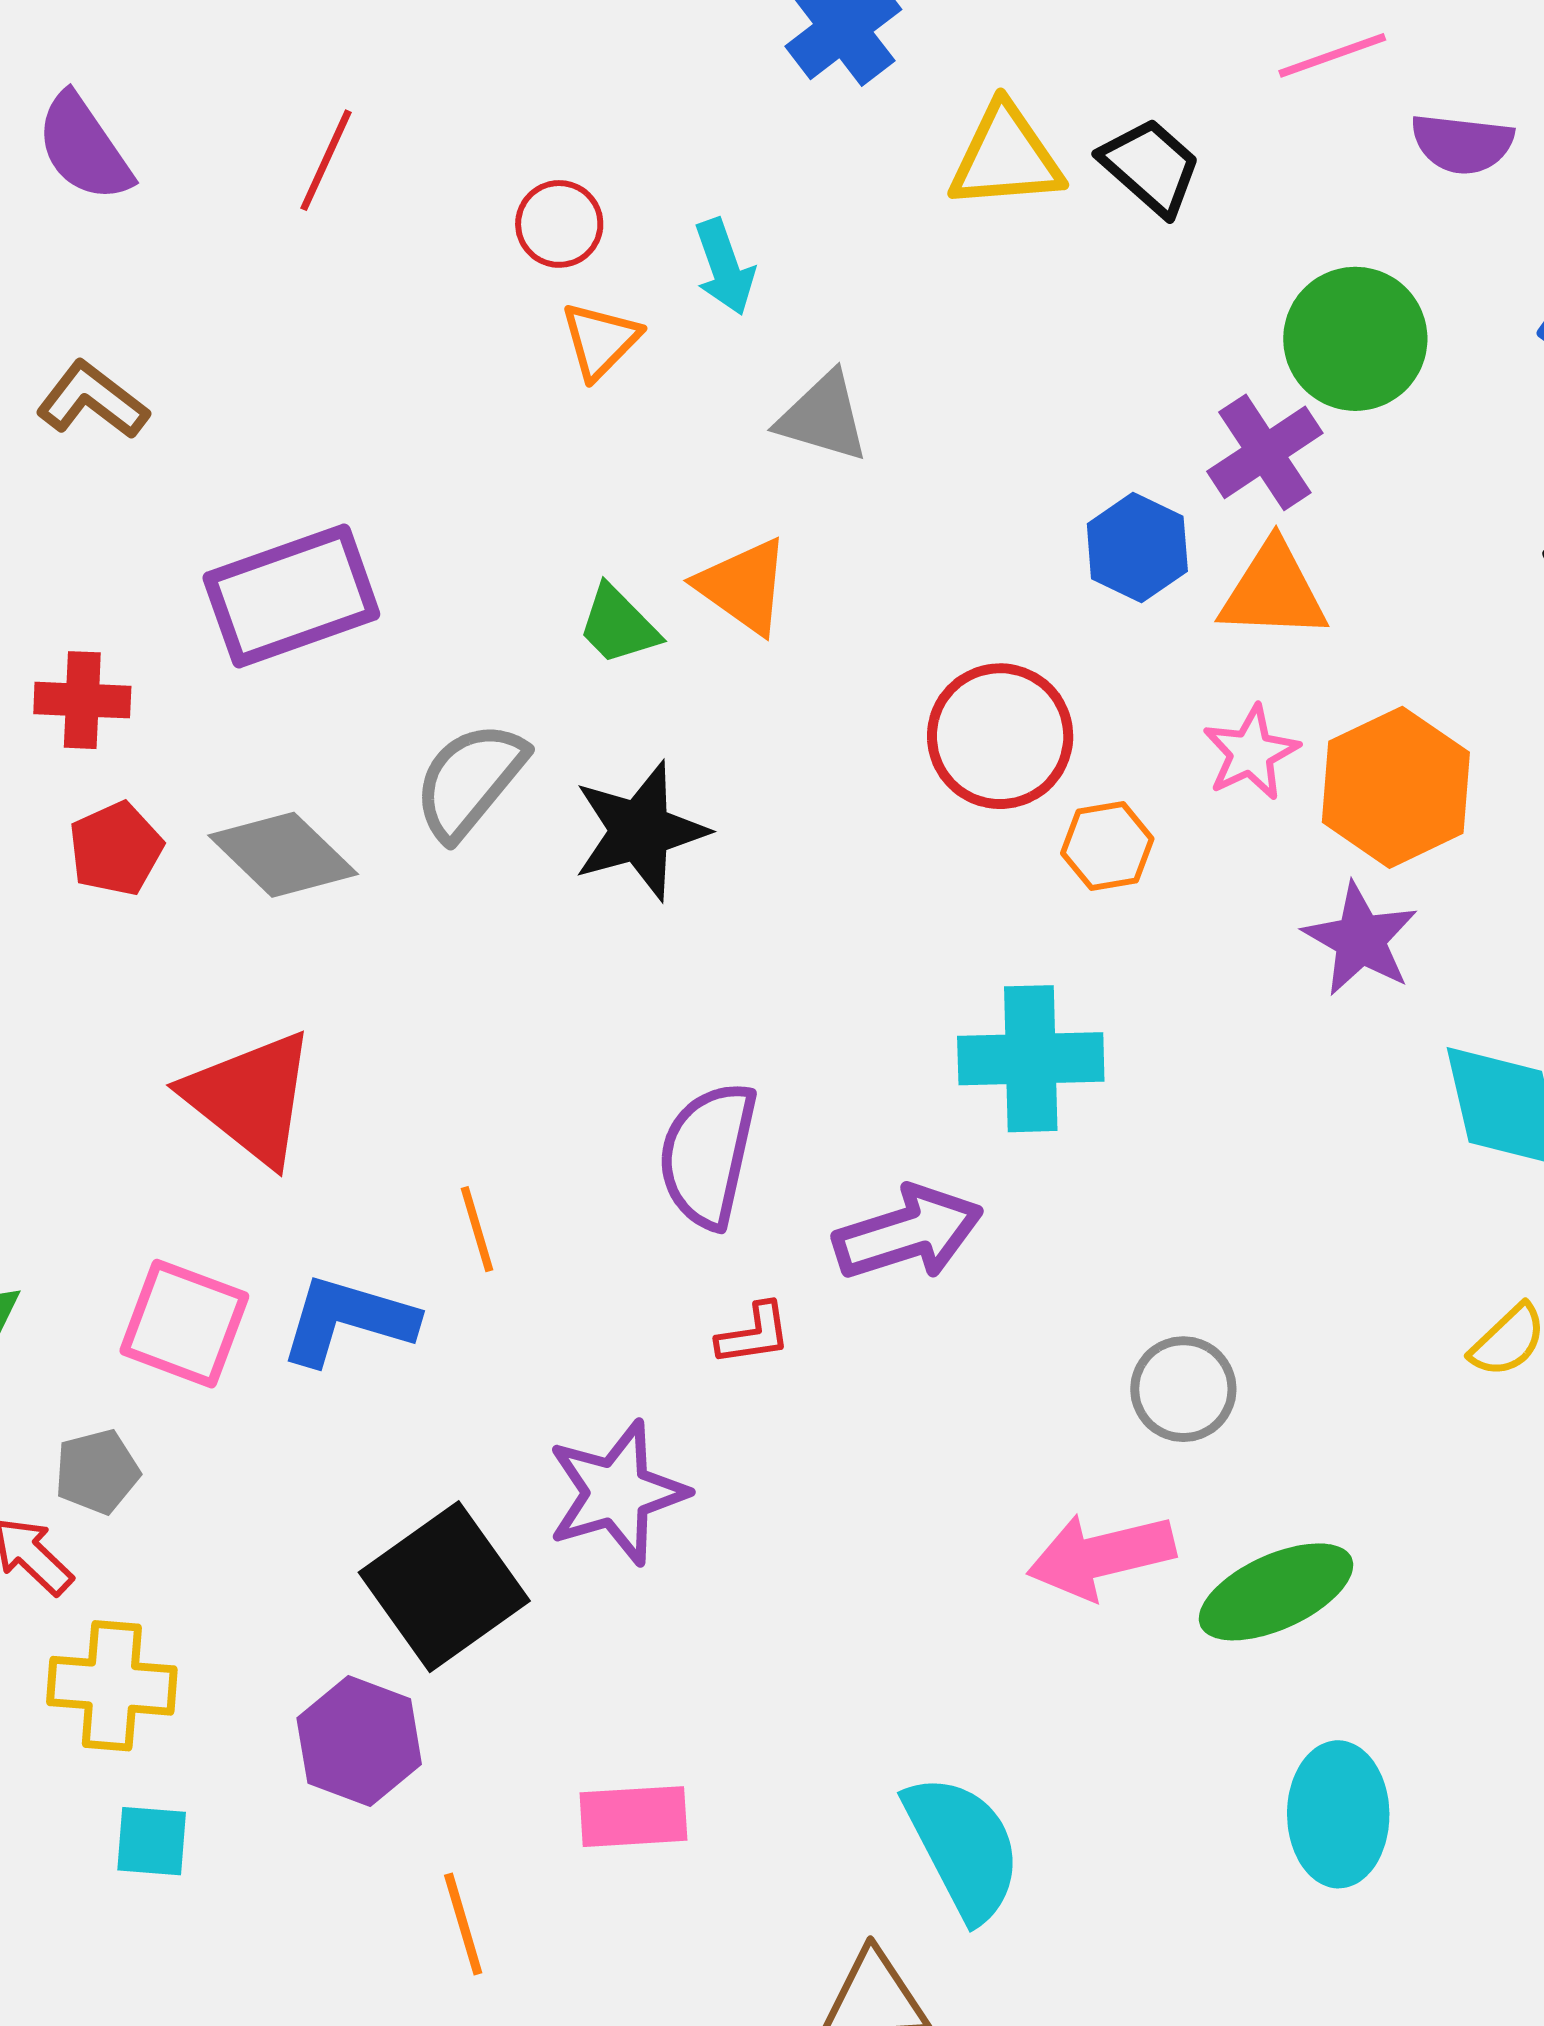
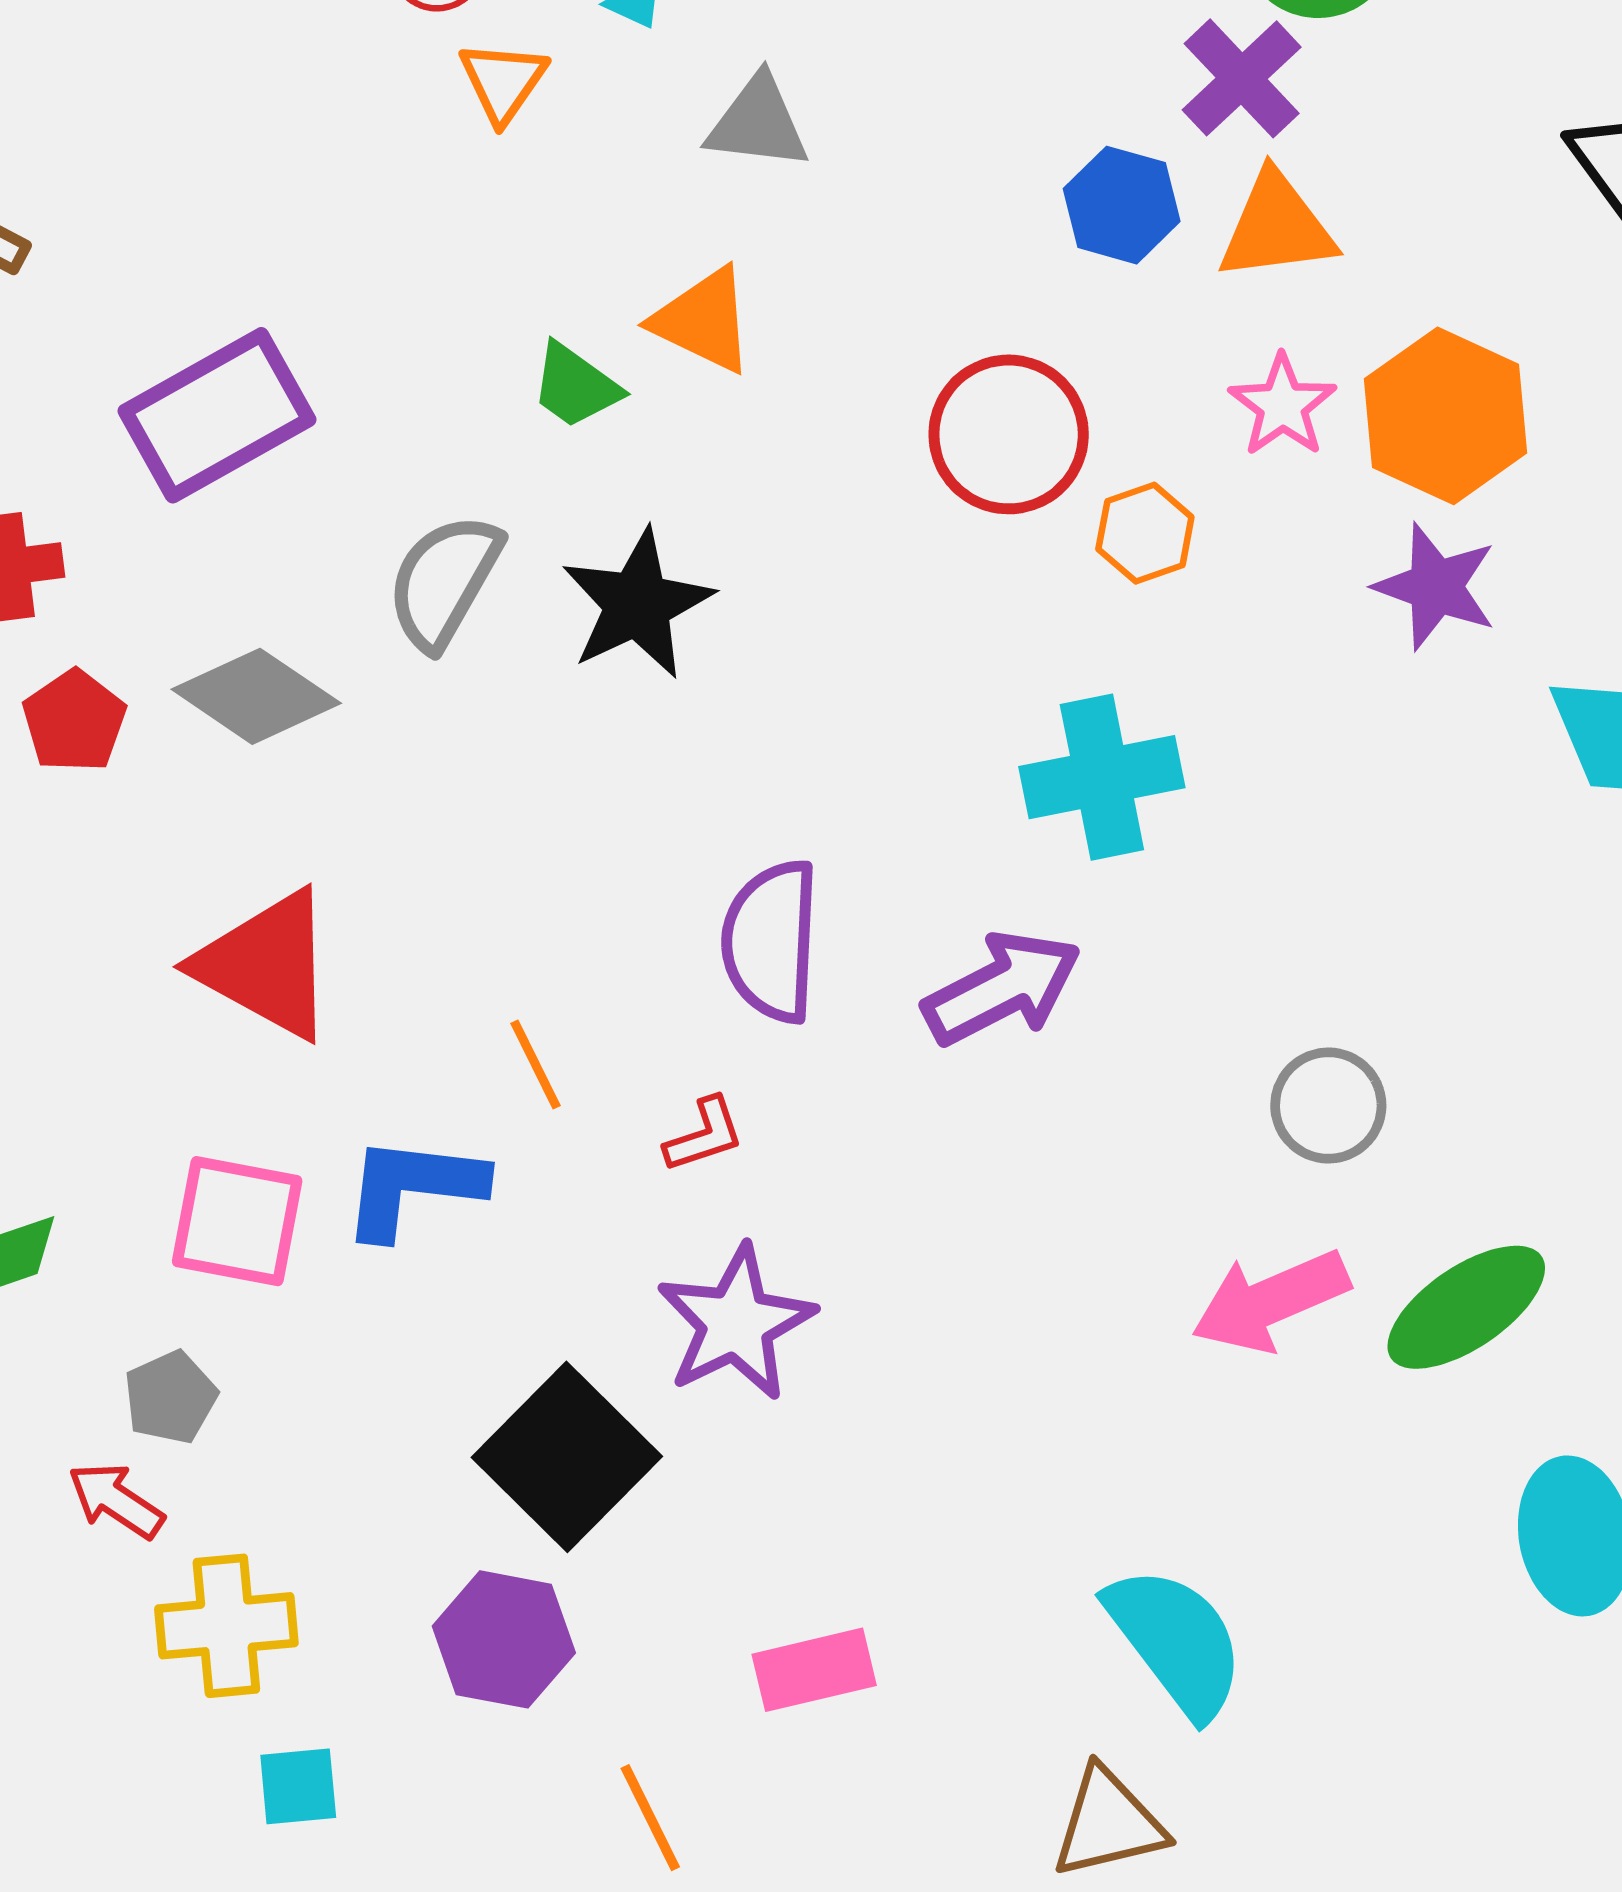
red L-shape: (754, 1334) -> (704, 1135), moved

